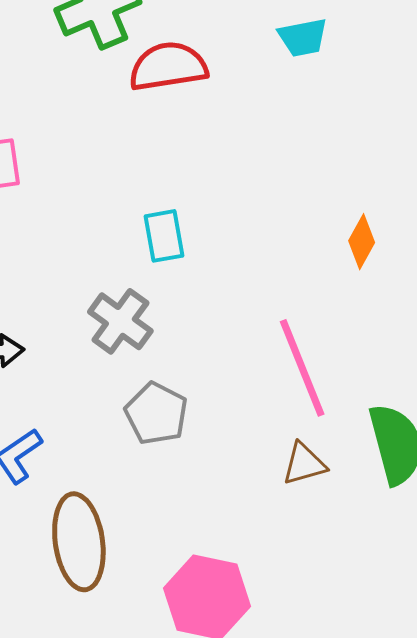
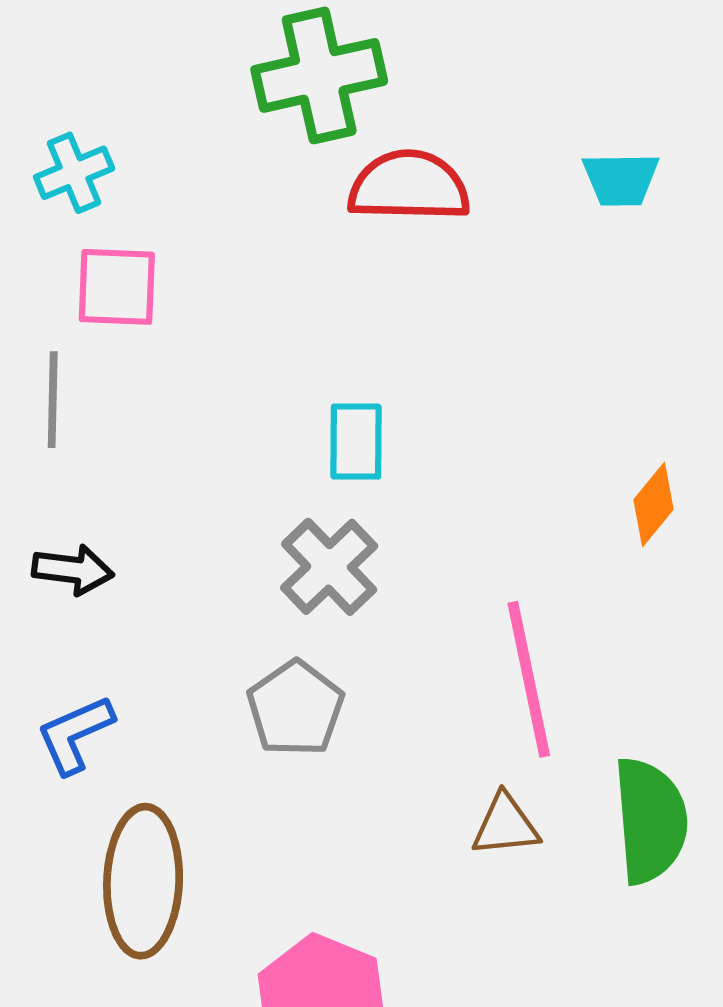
gray cross: (120, 321) -> (329, 567), moved

